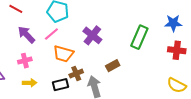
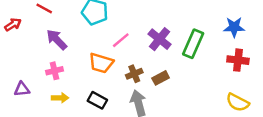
pink line: (51, 34) -> (121, 40), moved
purple cross: (92, 35) -> (160, 39), moved
brown cross: (76, 74) -> (134, 74), moved
black rectangle: (61, 85) -> (97, 100), turned 42

